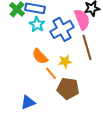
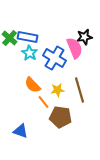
blue cross: (62, 29) -> (55, 58), turned -30
brown line: (87, 47) -> (80, 90), moved
blue triangle: (28, 102) -> (21, 131), turned 42

